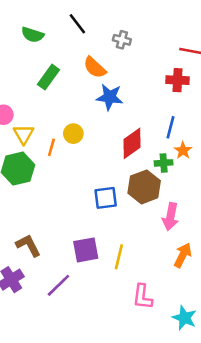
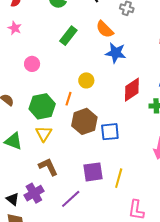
yellow triangle: (24, 134) -> (44, 134), moved
orange line: (51, 147) -> (68, 99), moved
brown hexagon: (144, 187) -> (84, 121), moved

